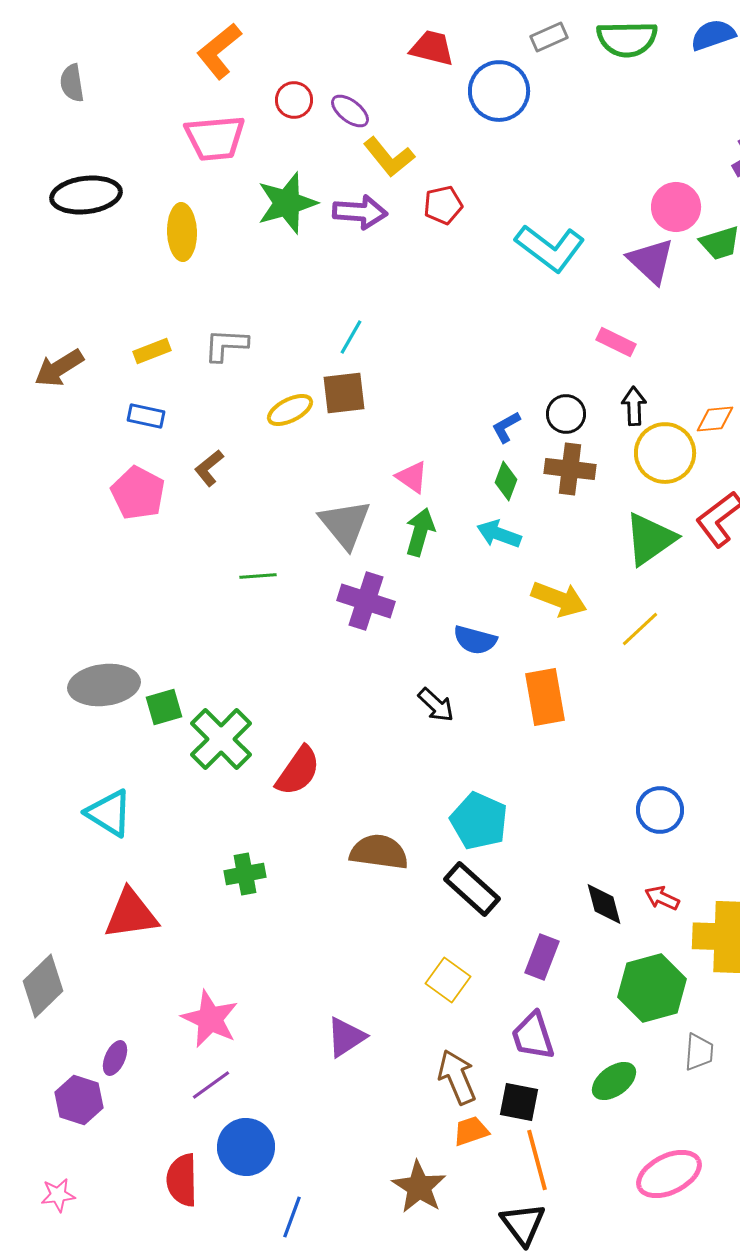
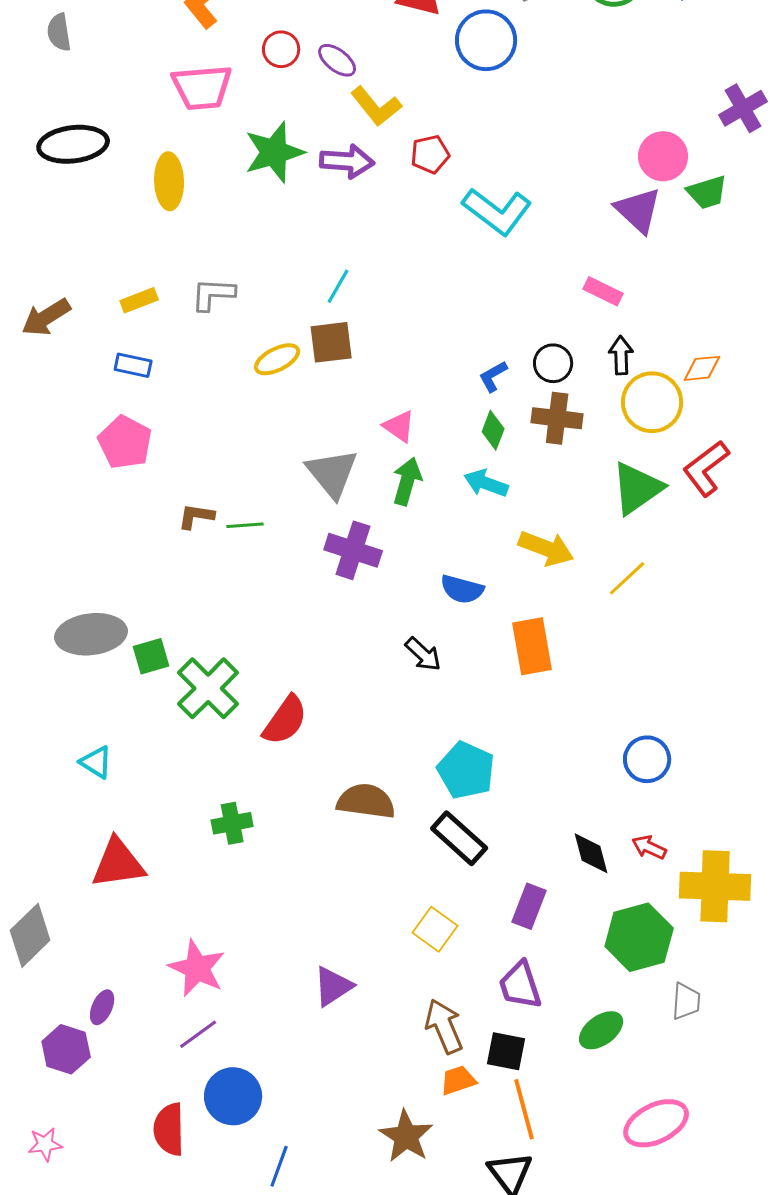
cyan L-shape: (550, 248) -> (497, 211), moved
brown L-shape: (209, 468) -> (196, 516), moved, turned 48
cyan triangle: (109, 813) -> (96, 762), size x0.7

